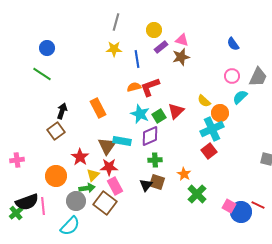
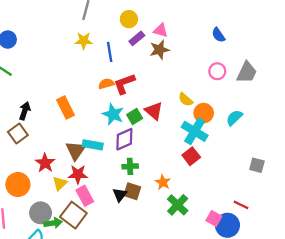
cyan semicircle: (240, 97) -> (234, 118), moved
red triangle: (176, 111) -> (154, 111), turned -36
cyan cross: (212, 129) -> (195, 131), turned -35
green arrow: (87, 188) -> (53, 223), moved
red line: (258, 205) -> (241, 205), moved

